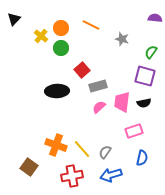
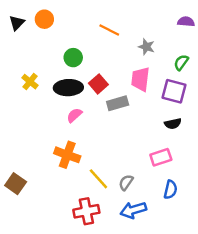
orange circle: (61, 28) -> (44, 19), moved
yellow cross: (41, 36) -> (30, 82), moved
black ellipse: (57, 91) -> (68, 88), moved
pink trapezoid: (122, 102) -> (140, 79), moved
pink semicircle: (99, 107) -> (74, 115), moved
orange cross: (56, 145) -> (67, 155), moved
brown square: (29, 167) -> (16, 184), moved

